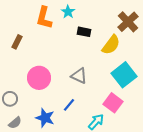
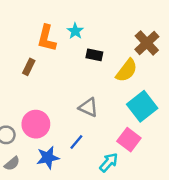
brown rectangle: (17, 42) -> (29, 67), moved
pink circle: (39, 78) -> (36, 124), moved
blue star: (45, 118) -> (48, 158), turned -30

